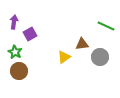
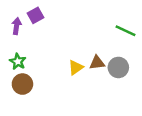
purple square: (30, 34) -> (35, 15), moved
brown triangle: (82, 44) -> (97, 63), moved

